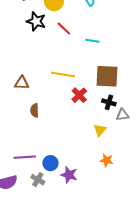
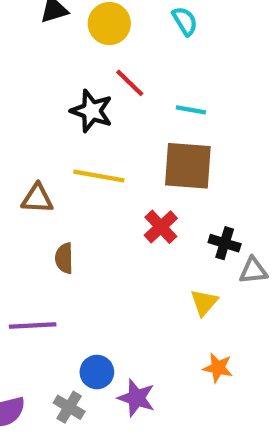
black star: (36, 21) -> (92, 111), moved
yellow line: (63, 75) -> (99, 176), moved
brown square: (107, 76) -> (188, 166), moved
purple line: (25, 157) -> (33, 325), moved

